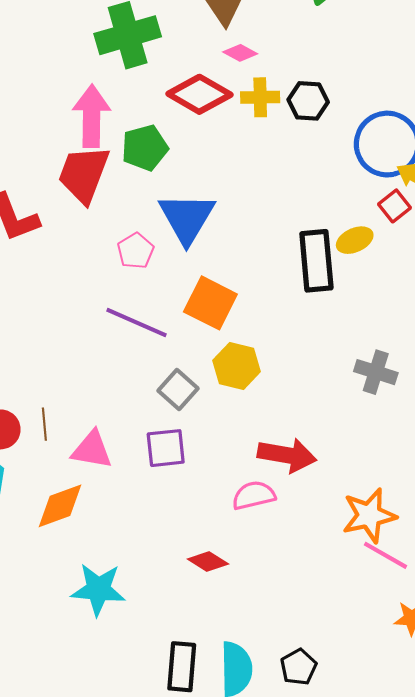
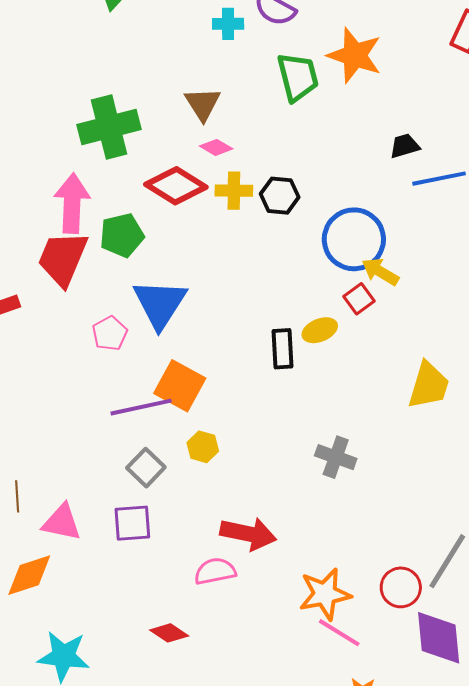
black rectangle: (316, 261) -> (282, 349), size x0.7
purple line: (136, 322) -> (141, 407), moved, turned -38
yellow hexagon: (237, 366) -> (203, 447), size x0.7

